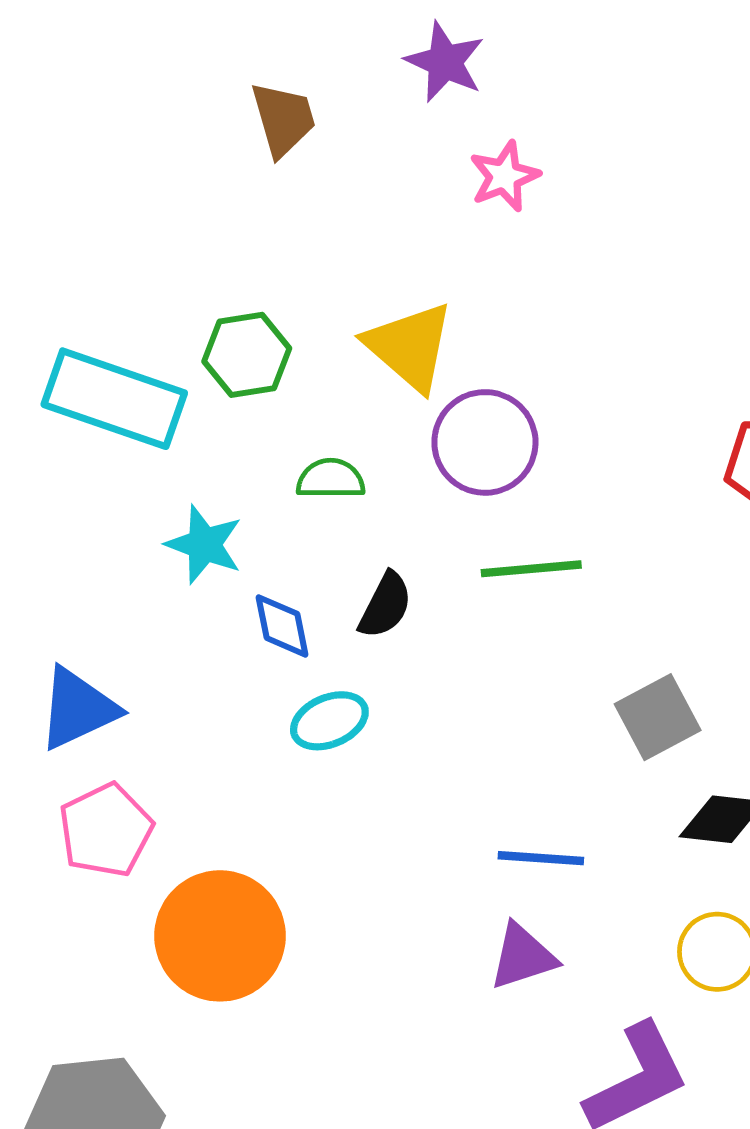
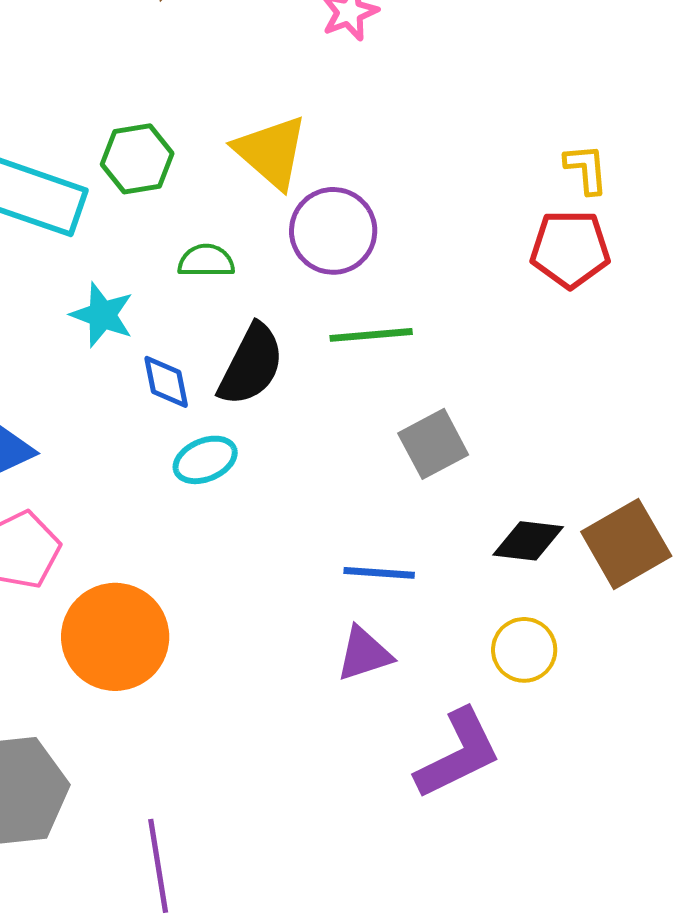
black semicircle: (385, 605) -> (251, 365), size x1.5
gray square: (658, 717) -> (433, 444), moved

